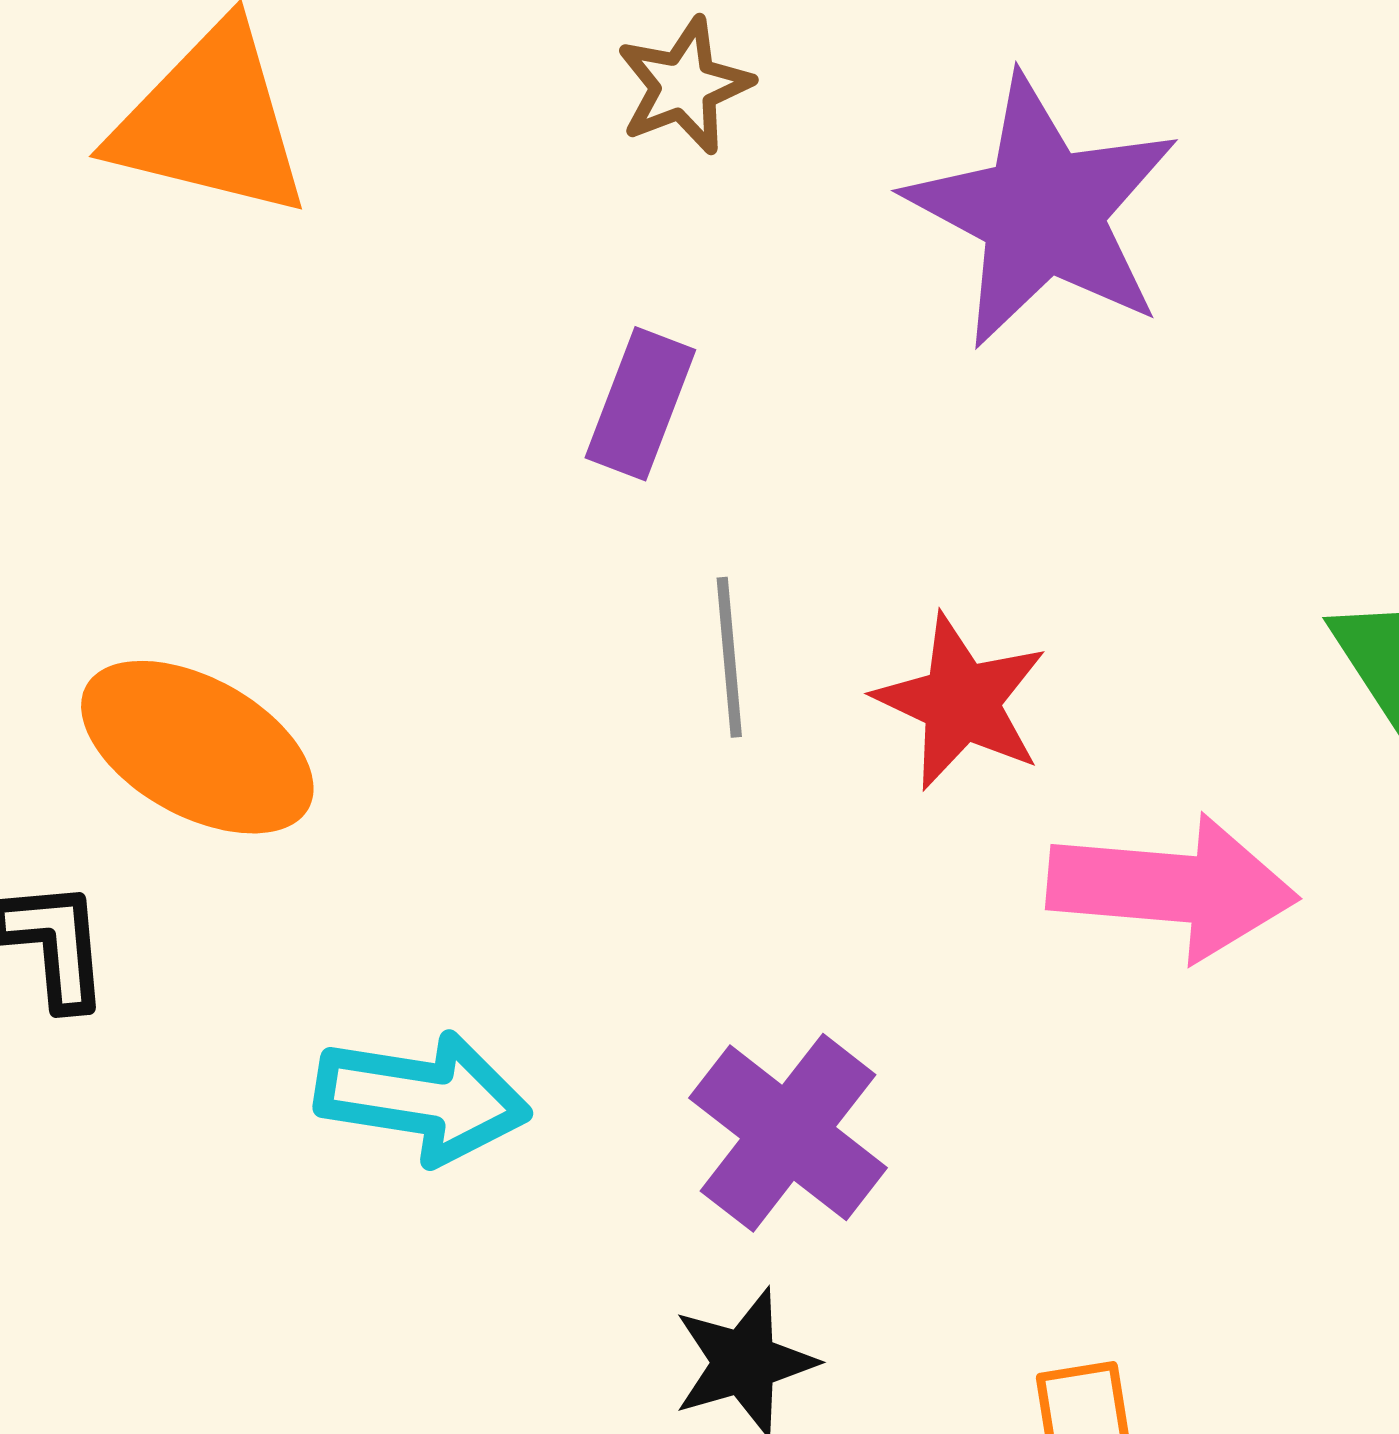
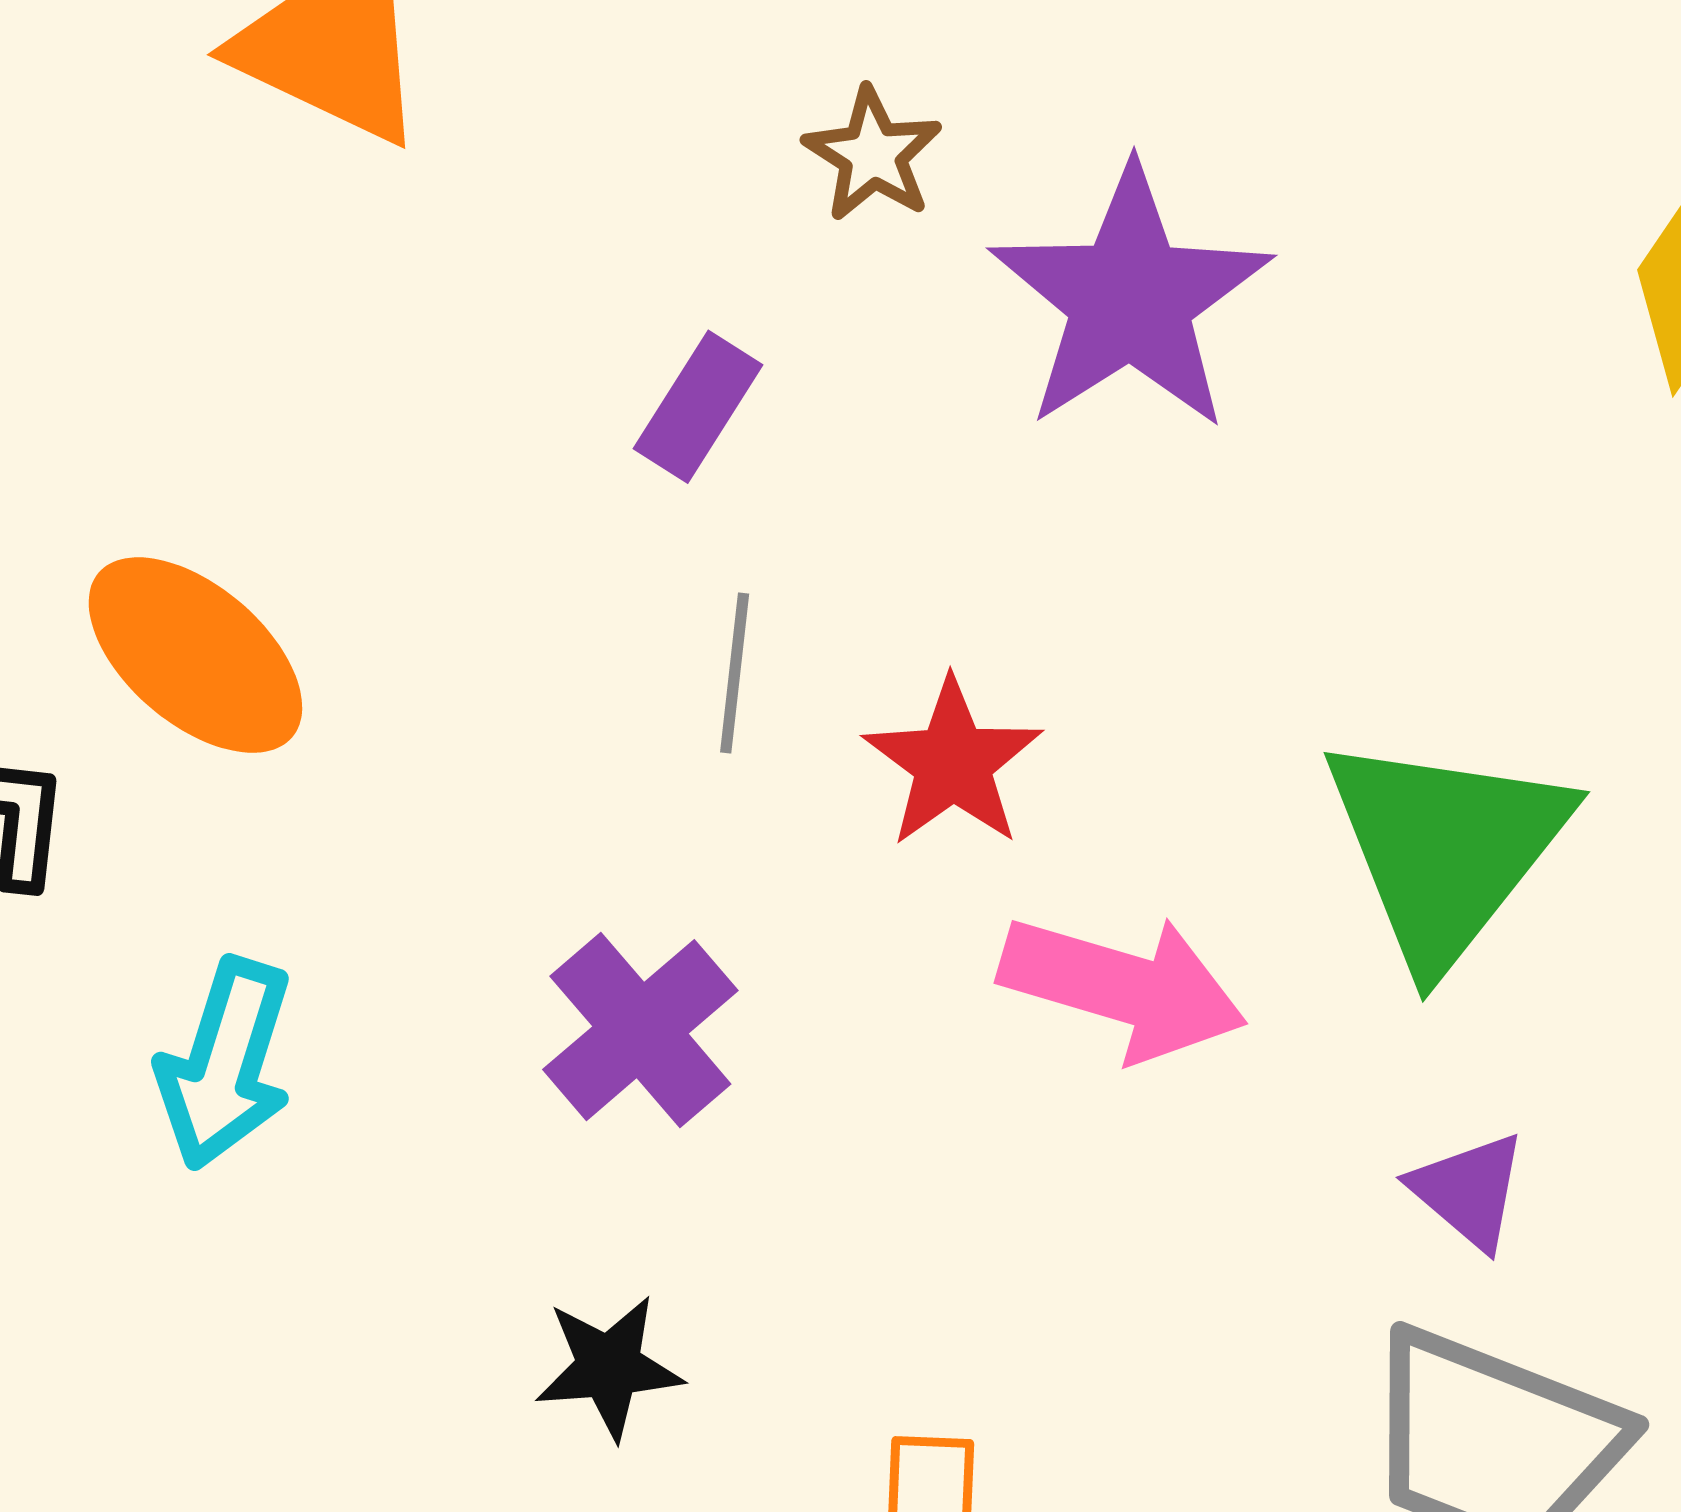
brown star: (684, 86) -> (873, 155), moved, turned -30
cyan arrow: (423, 1097) -> (225, 1064), moved, turned 87
purple cross: (788, 1133) -> (640, 1030), moved

